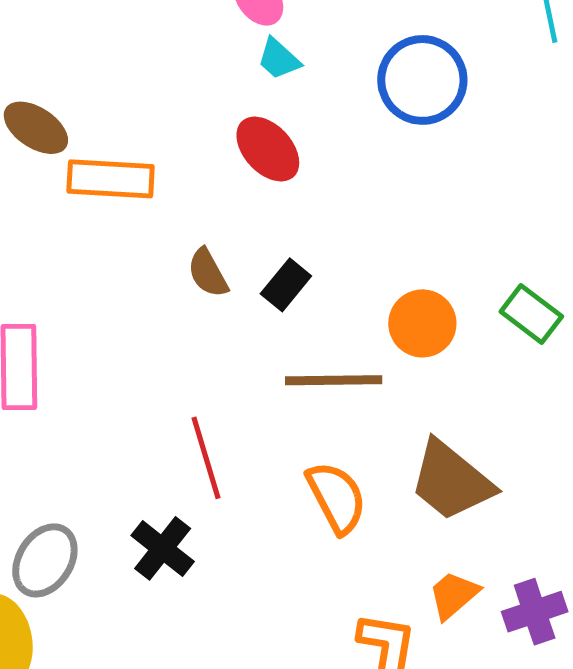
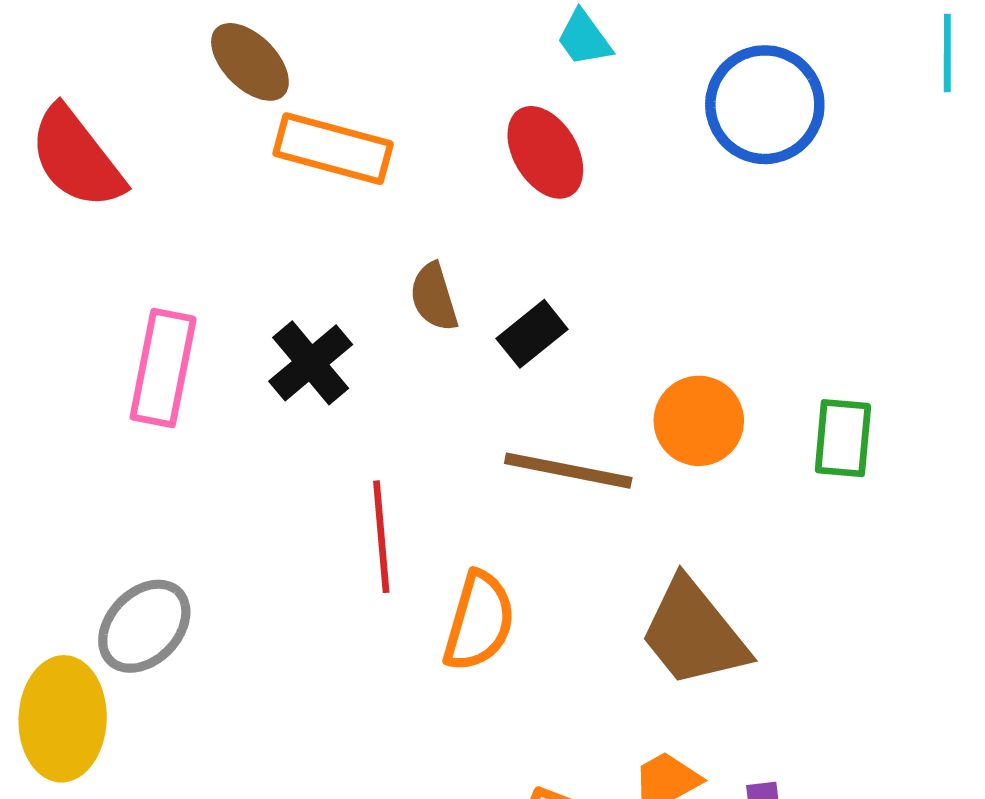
green rectangle: (531, 314) -> (843, 438), turned 46
orange semicircle: (336, 497) -> (479, 621), moved, turned 32
black cross: (163, 548) -> (311, 363), moved

